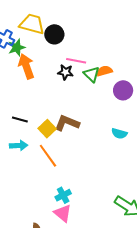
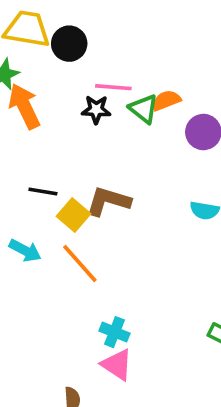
black line: (20, 119) -> (43, 192), moved
cyan arrow: (19, 146) -> (25, 251), turned 36
cyan cross: (63, 195) -> (114, 332), turned -35

